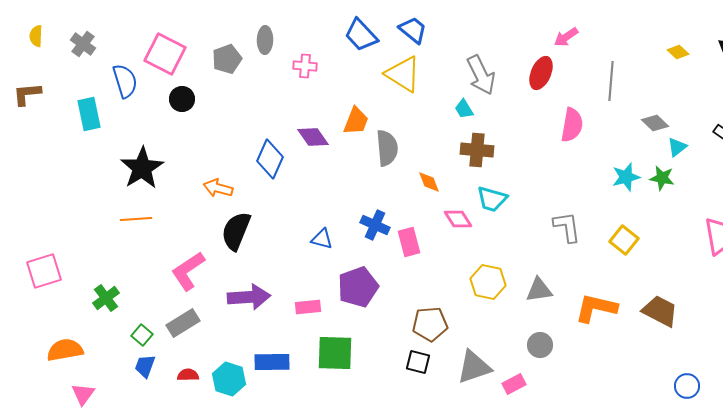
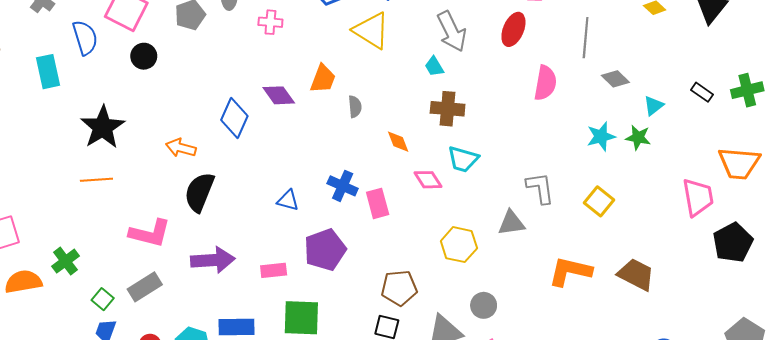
gray diamond: (655, 123) -> (615, 79), moved
gray semicircle: (387, 148) -> (355, 107), size x0.6
pink L-shape: (188, 271) -> (150, 233), turned -132
gray triangle: (539, 290) -> (511, 223), moved
gray circle: (540, 345) -> (484, 305), moved
orange semicircle: (65, 350) -> (23, 282), moved

